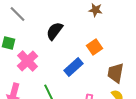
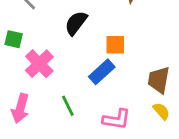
orange square: (95, 47) -> (115, 45), moved, turned 35

